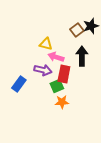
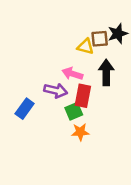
brown square: (77, 30) -> (100, 39), turned 32
yellow triangle: (46, 44) -> (85, 47), moved

